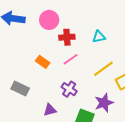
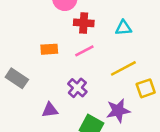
orange rectangle: (43, 62) -> (49, 49), turned -48

